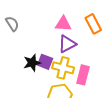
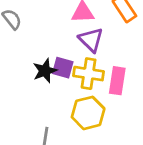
purple triangle: (67, 44) -> (91, 40), turned -42

